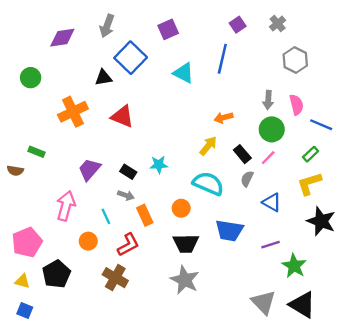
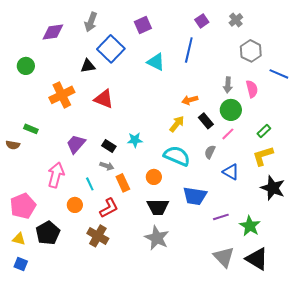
blue line: (321, 125) -> (279, 74), moved
black rectangle: (242, 154) -> (206, 121), moved
purple line: (271, 245) -> (221, 217), moved

